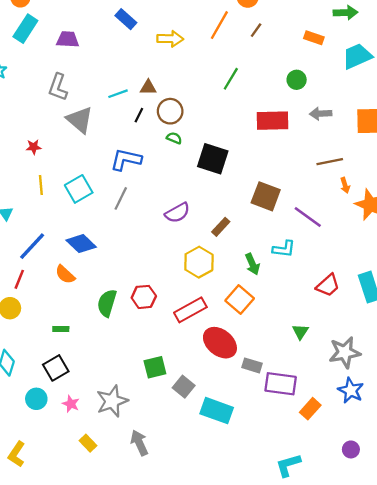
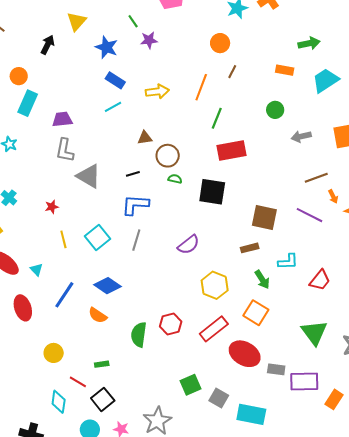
orange line: (219, 25) -> (201, 87), moved
purple trapezoid: (68, 39) -> (62, 119), moved
cyan line: (118, 94) -> (113, 107), moved
black line: (139, 115) -> (133, 174), moved, turned 56
red rectangle: (272, 121) -> (232, 151), moved
purple line: (308, 217) -> (310, 215), moved
brown rectangle: (221, 227) -> (250, 248), moved, turned 42
red line: (19, 279) -> (78, 382), moved, turned -72
red trapezoid: (328, 285) -> (320, 280), moved
green triangle: (300, 332) -> (314, 333), size x1.8

